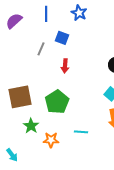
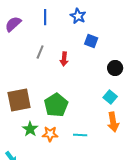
blue square: (62, 38) -> (91, 41), moved
red arrow: (65, 66) -> (64, 59), moved
orange star: (51, 140) -> (50, 134), moved

